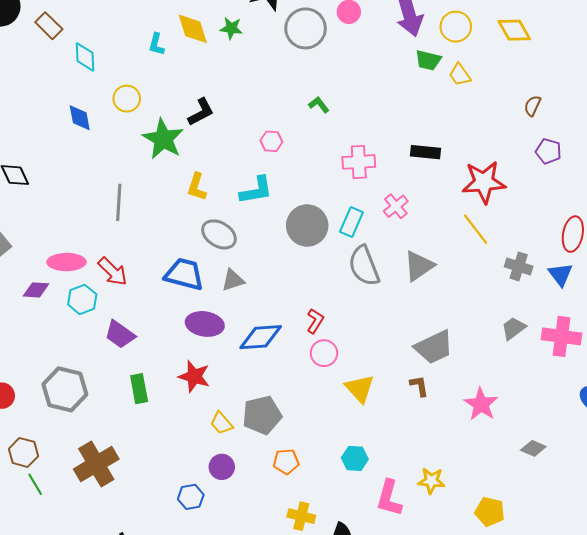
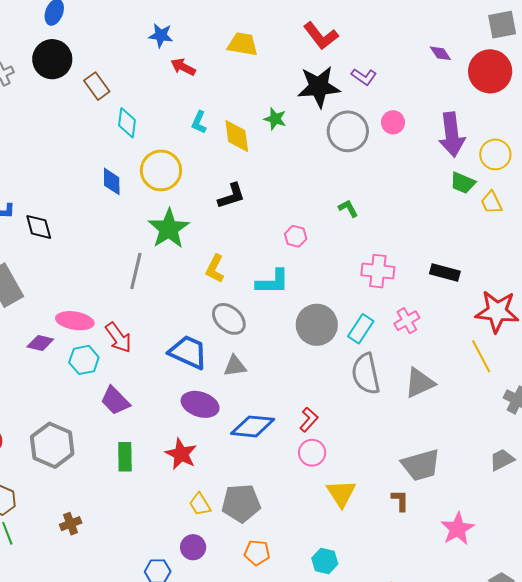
yellow diamond: (193, 29) -> (237, 136), moved
yellow circle: (127, 99) -> (161, 170), size x1.5
green star: (163, 139) -> (169, 229), moved
brown cross: (96, 464) -> (71, 524), size x0.5

